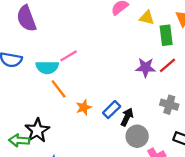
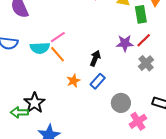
orange line: (59, 89) -> (58, 54), moved
gray cross: (169, 105) -> (146, 63), moved, turned 35
black arrow: (127, 117) -> (95, 58), moved

